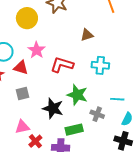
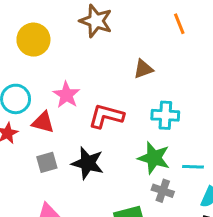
yellow circle: (27, 18) -> (33, 40), moved
green star: (77, 95) -> (154, 158), moved
black star: (53, 108) -> (88, 163), moved

